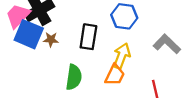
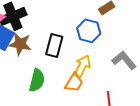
brown star: (51, 40) -> (20, 44), size x1.6

